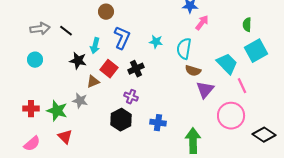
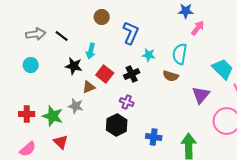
blue L-shape: (122, 38) -> (131, 33), moved
cyan star: (156, 42) -> (149, 55), moved
brown semicircle: (193, 71) -> (171, 76), moved
blue cross: (158, 123) -> (154, 137), moved

